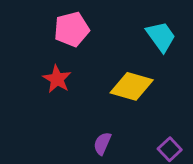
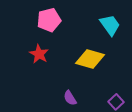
purple semicircle: (102, 143) -> (70, 98), turned -56

